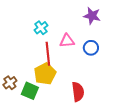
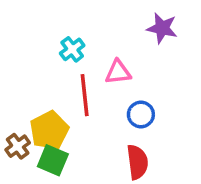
blue circle: (91, 48) -> (141, 114), moved
yellow pentagon: (45, 74) -> (49, 130), moved

